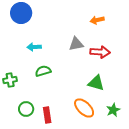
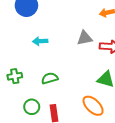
green semicircle: (43, 71) -> (50, 78), moved

